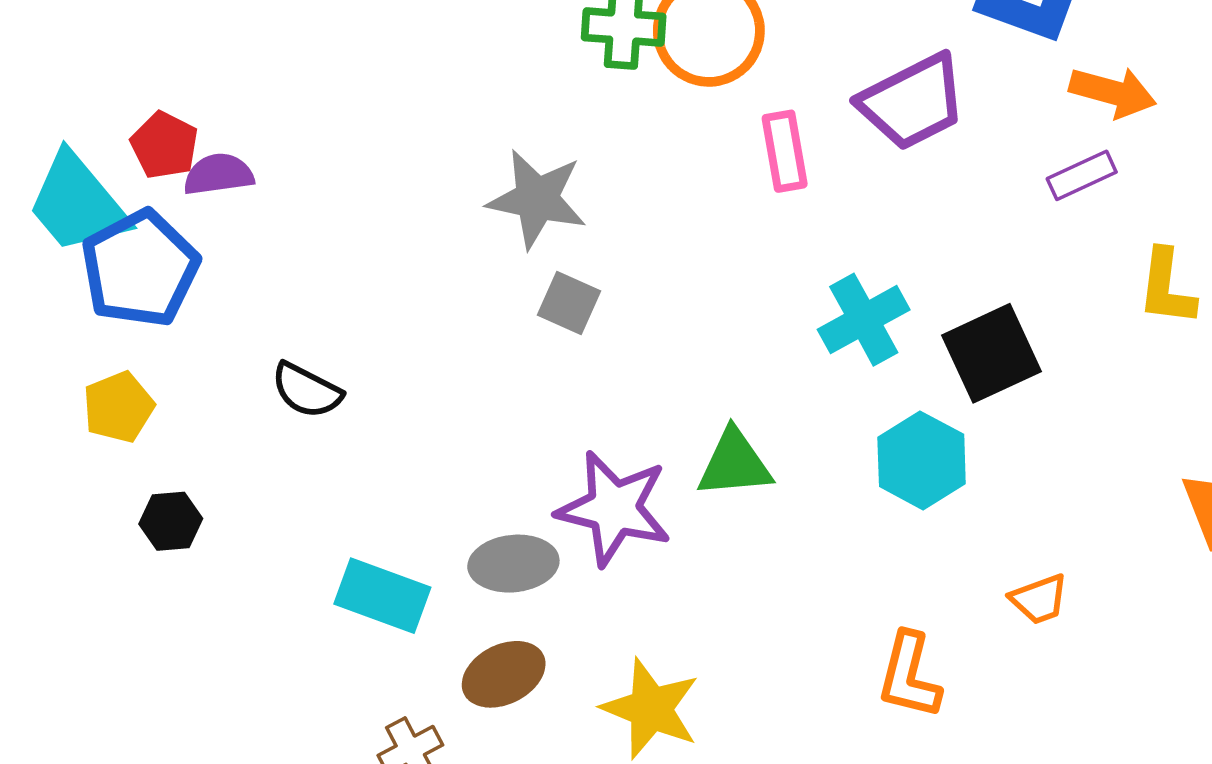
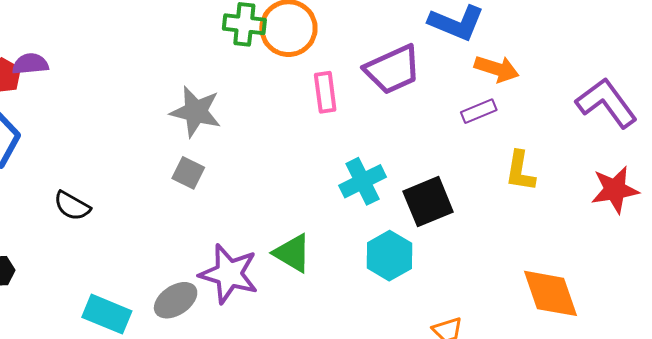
purple semicircle: (219, 174) -> (30, 64), moved
gray square: (569, 303) -> (188, 173), moved
green triangle: (734, 464) -> (292, 253), turned 33
gray ellipse: (513, 564) -> (176, 300), turned -30

